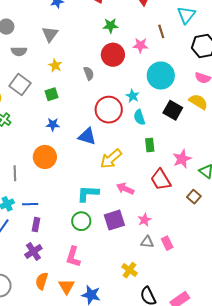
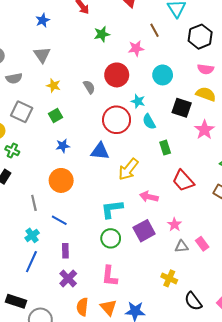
red circle: (113, 55) -> (117, 75), moved
cyan circle: (161, 76) -> (163, 75), size x0.7
pink star: (182, 159) -> (204, 130), moved
blue line: (30, 204) -> (59, 220), moved, turned 42

